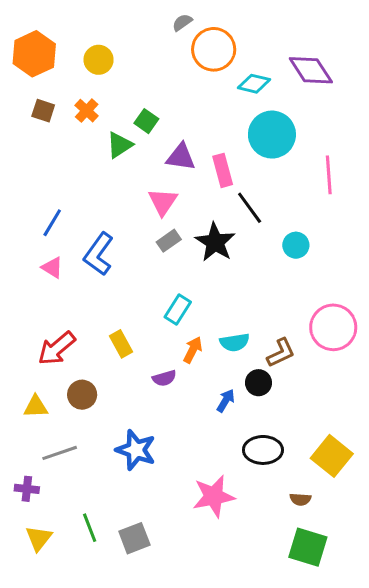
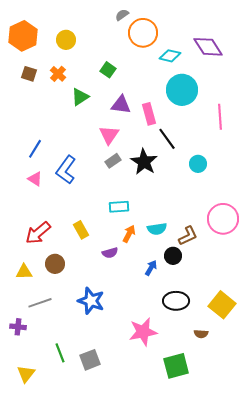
green square: (146, 121) -> (108, 70), moved
cyan rectangle: (178, 309) -> (119, 207), turned 54
yellow triangle: (39, 538) -> (26, 374), moved
green square: (308, 547) -> (176, 366), moved, turned -32

